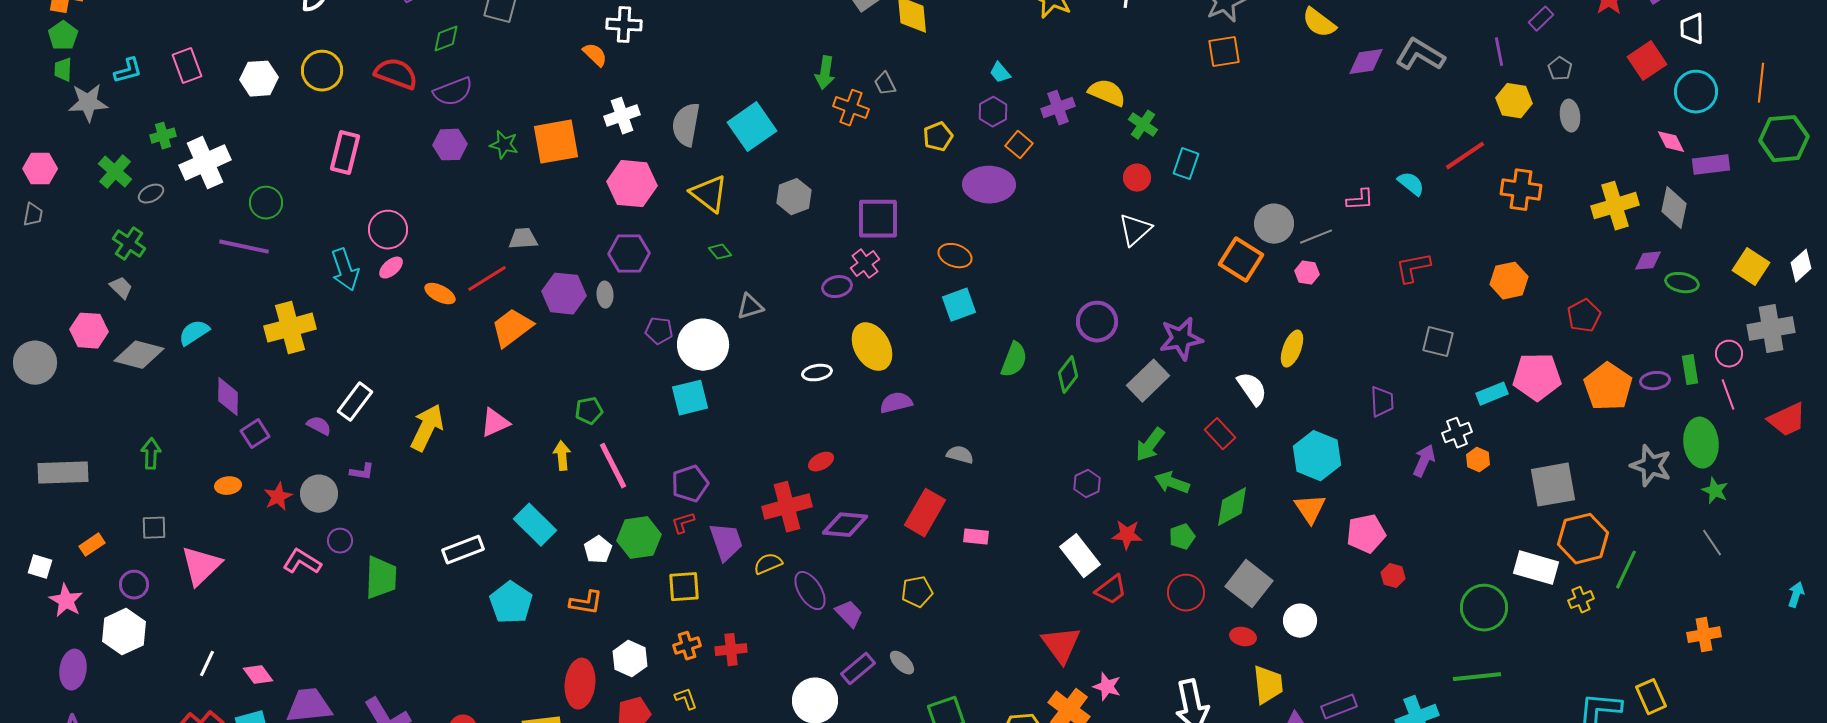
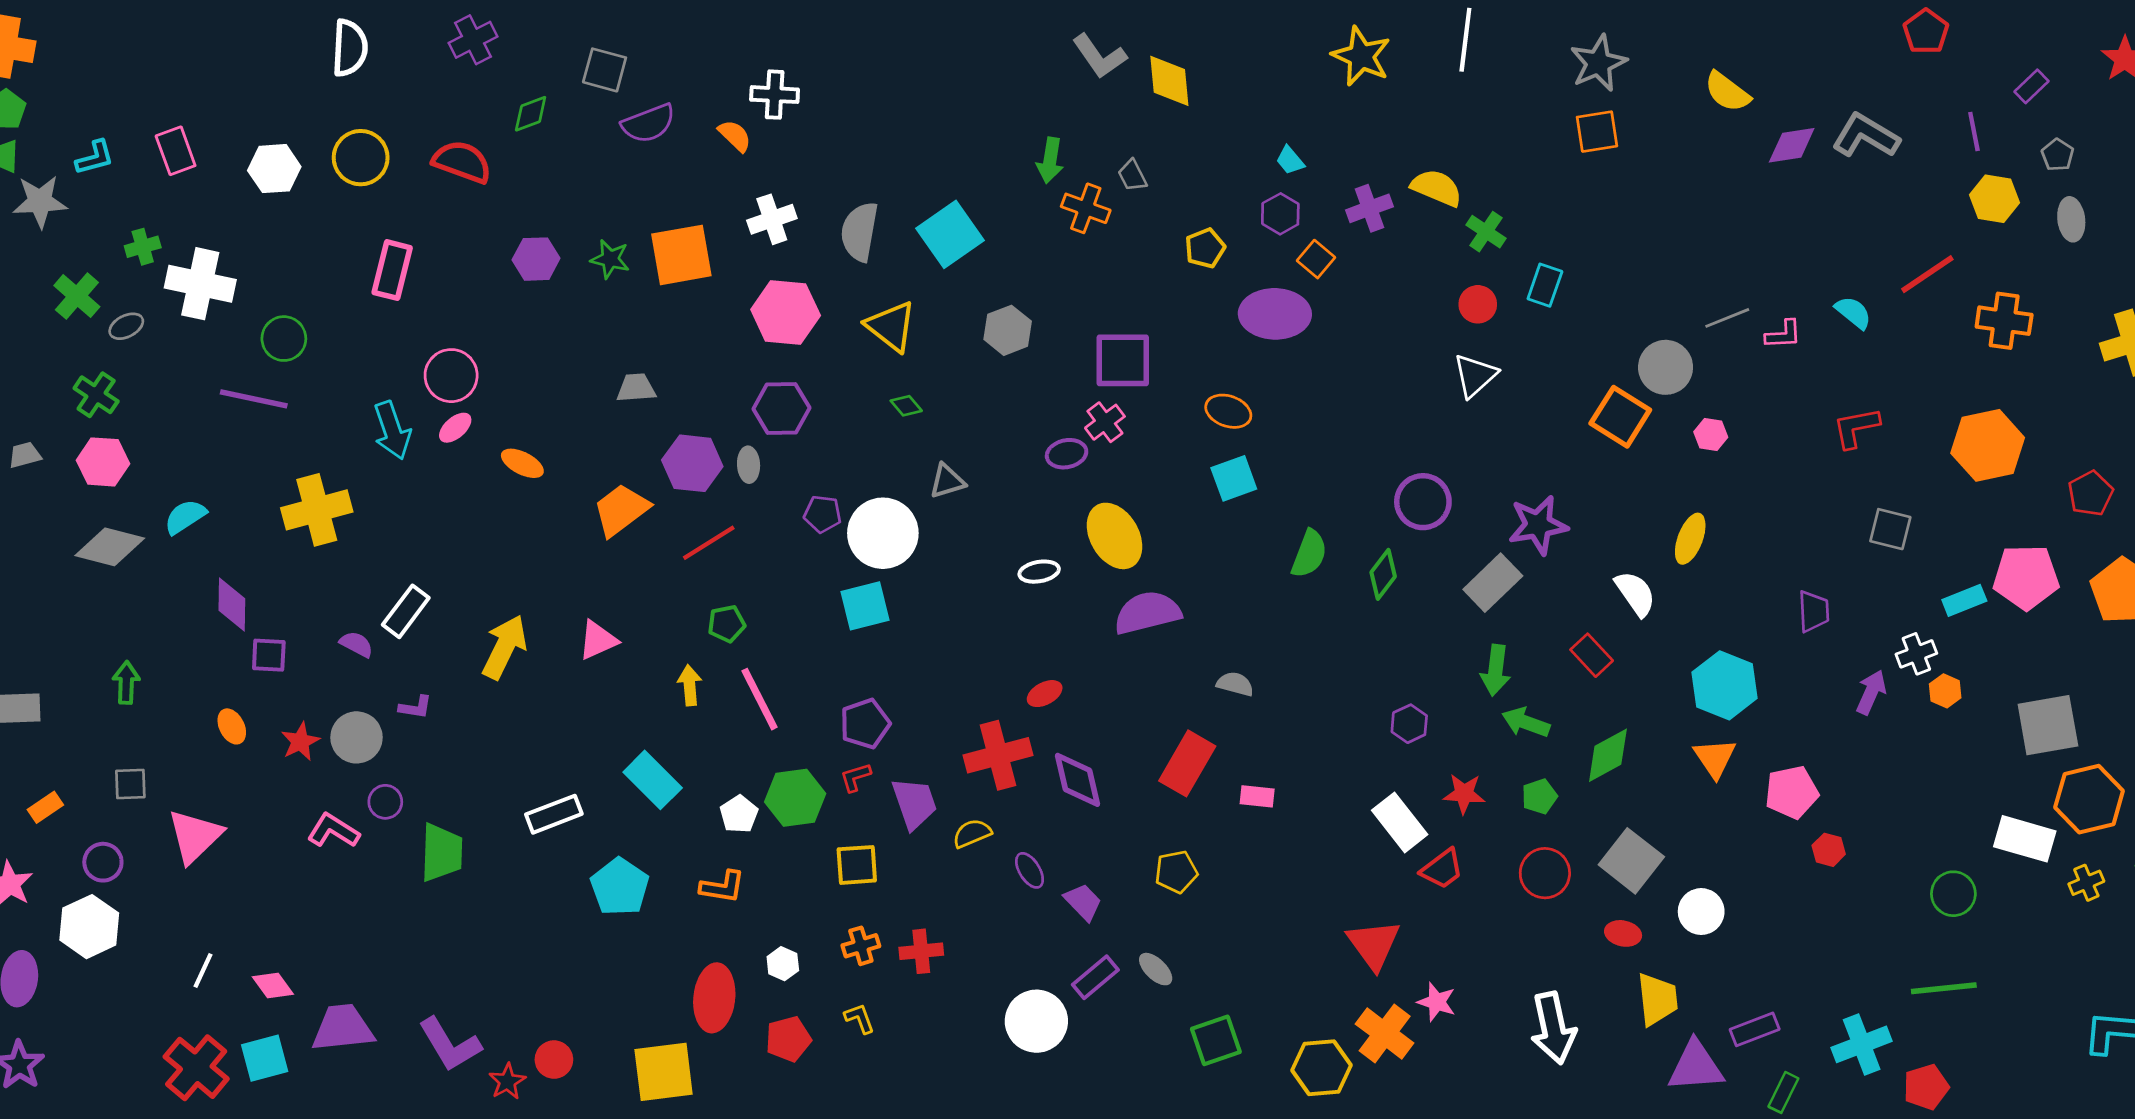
purple semicircle: (453, 92) -> (648, 123), moved
white cross: (205, 163) -> (200, 284), turned 36
gray line: (1316, 237) -> (1727, 318), moved
red line: (487, 279) -> (709, 543), moved
orange hexagon: (1509, 281) -> (1988, 445), size x1.4
gray trapezoid: (121, 288) -> (25, 455), moved, turned -60
pink hexagon: (89, 331) -> (103, 462), moved
purple semicircle: (896, 403) -> (1147, 613), size x1.5
purple square: (255, 434) -> (269, 655), turned 36
green arrow: (1150, 445) -> (1496, 670), turned -30
orange ellipse: (228, 486) -> (232, 726), turned 70
purple diamond: (845, 525) -> (1078, 780), turned 72
purple ellipse: (810, 591) -> (1030, 870), size x0.7
green circle: (1484, 608) -> (1953, 894), size x0.7
white hexagon: (630, 659) -> (783, 964), size x0.7

